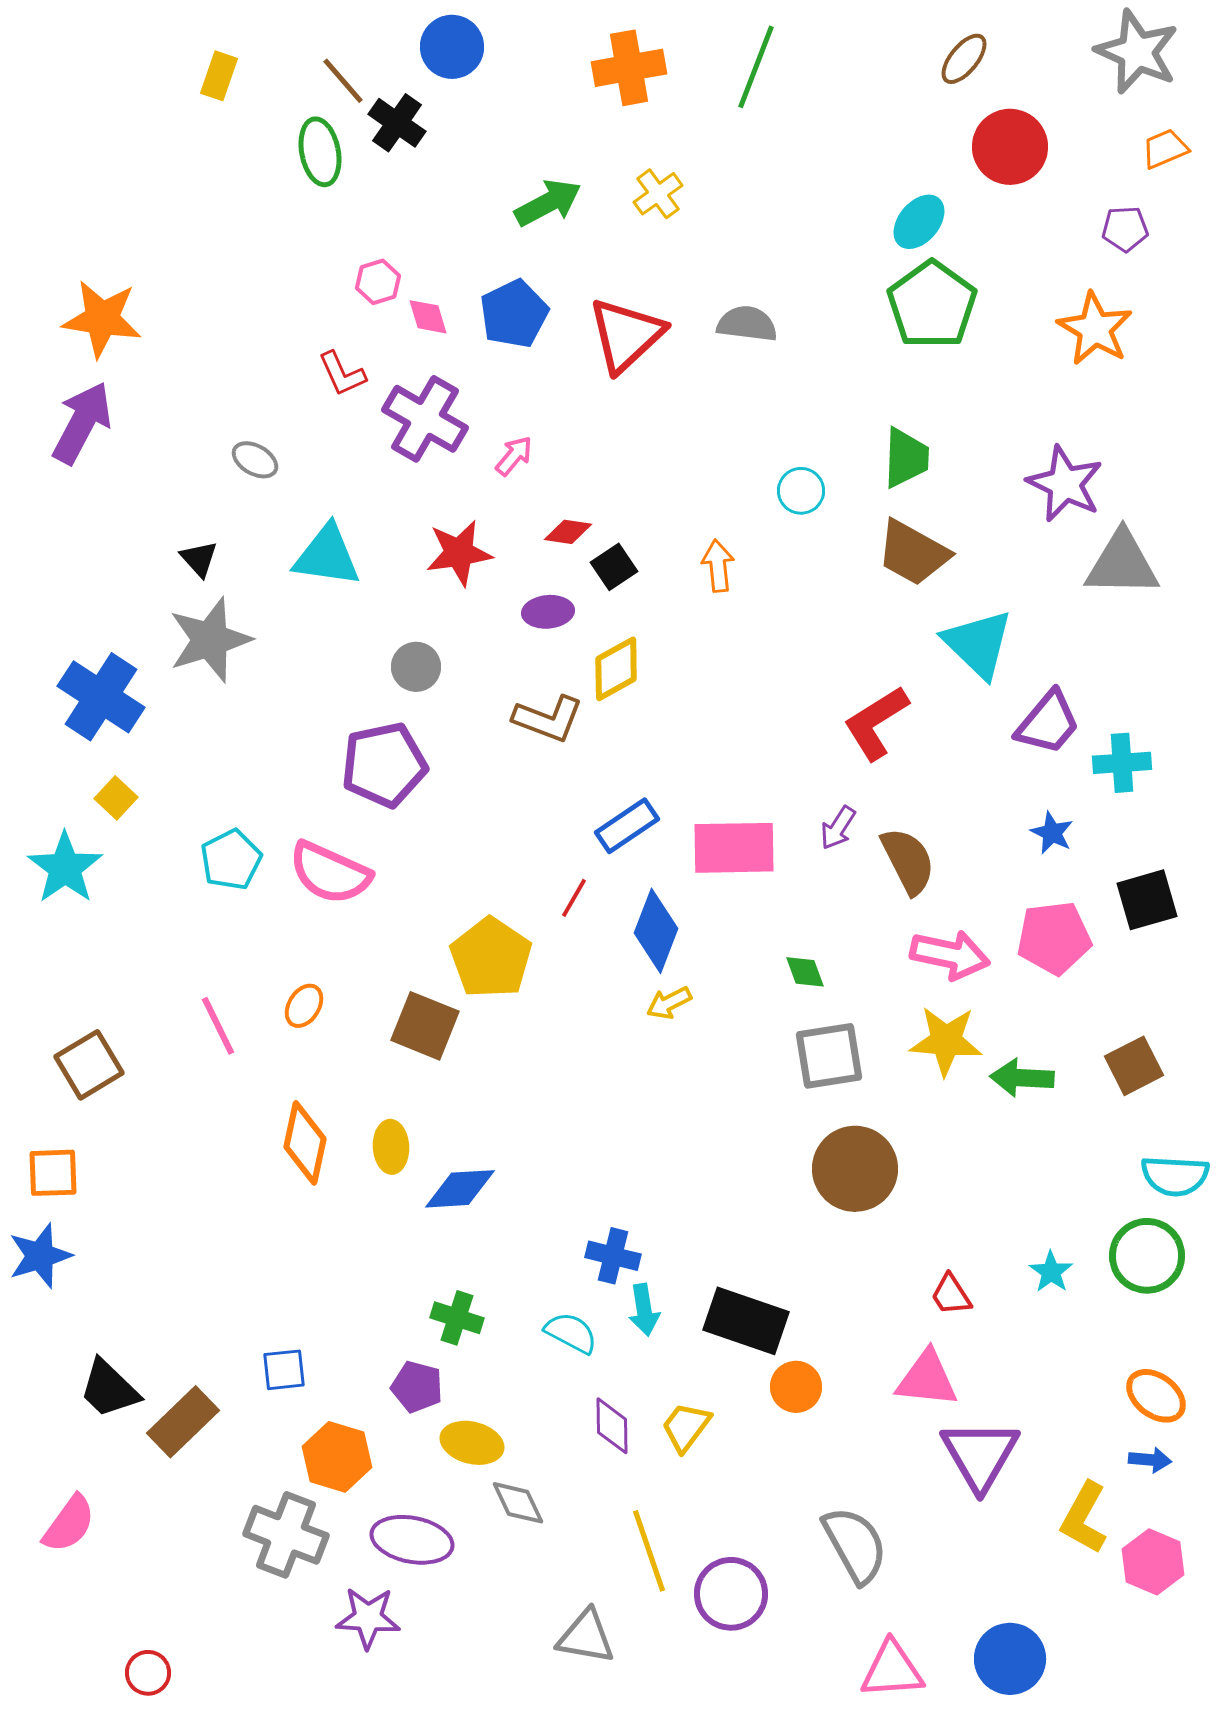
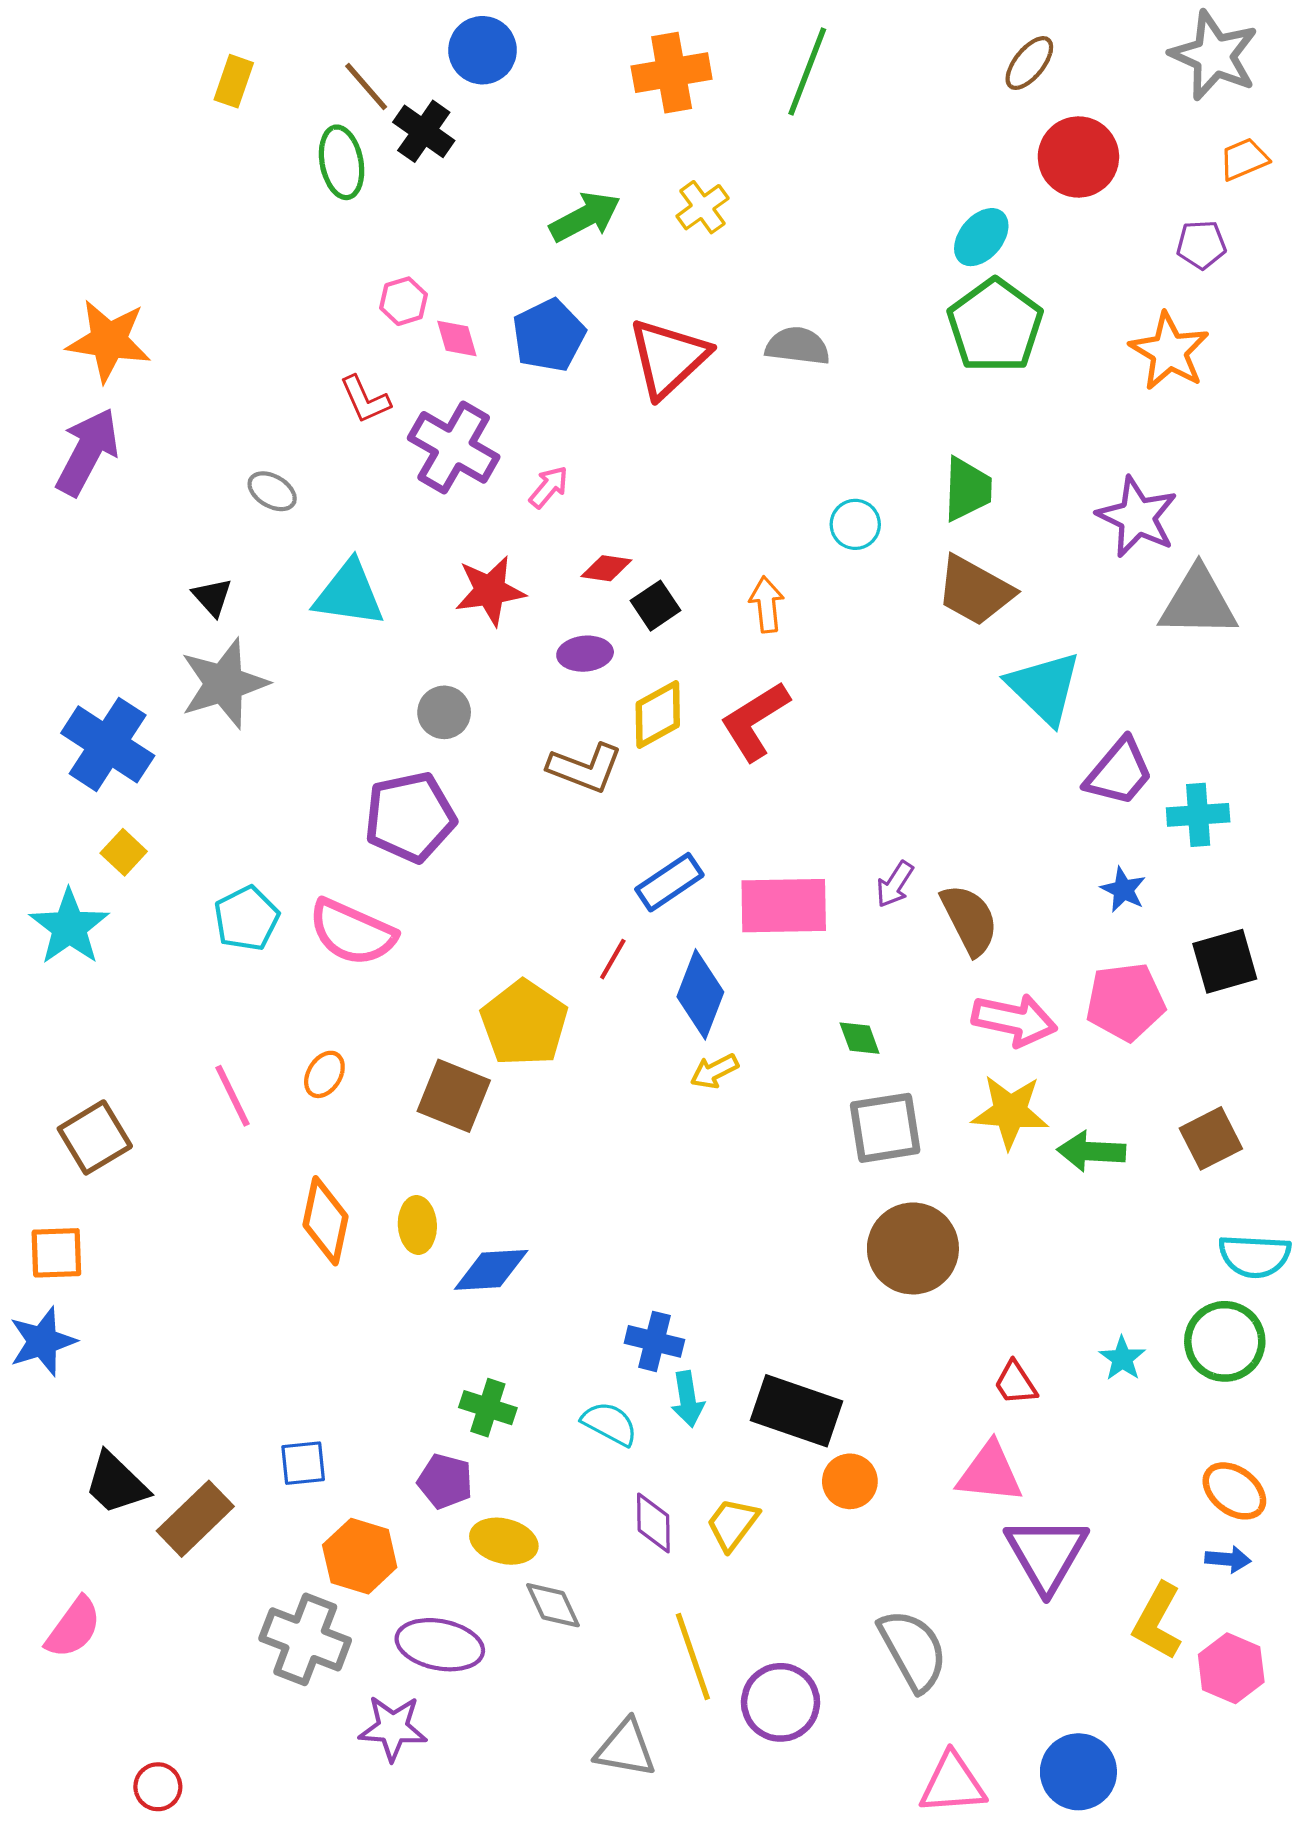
red L-shape: (876, 723) -> (755, 721), moved

